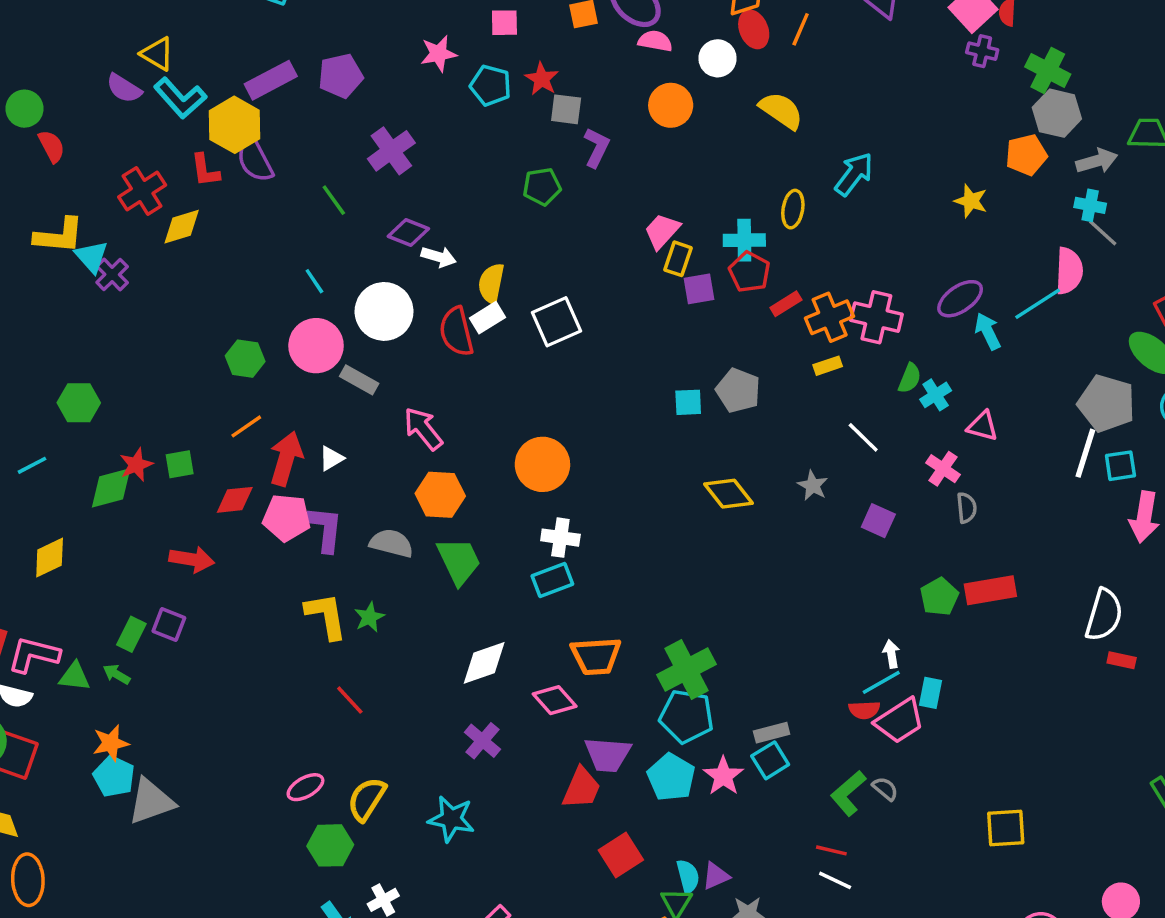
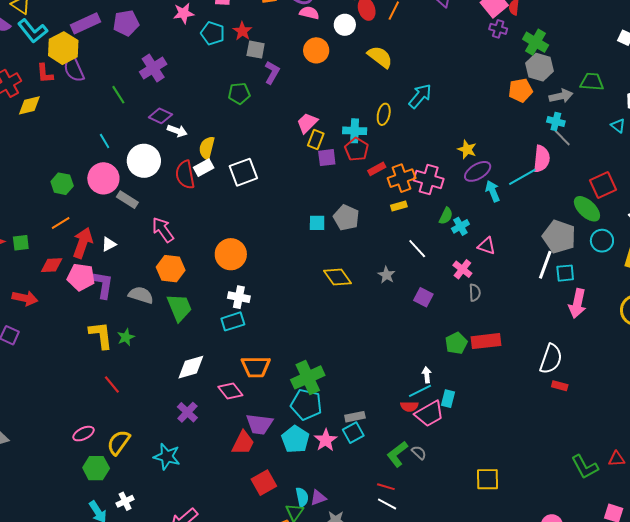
yellow star: (971, 201) -> (467, 149), moved

